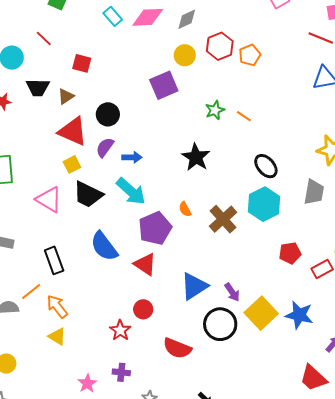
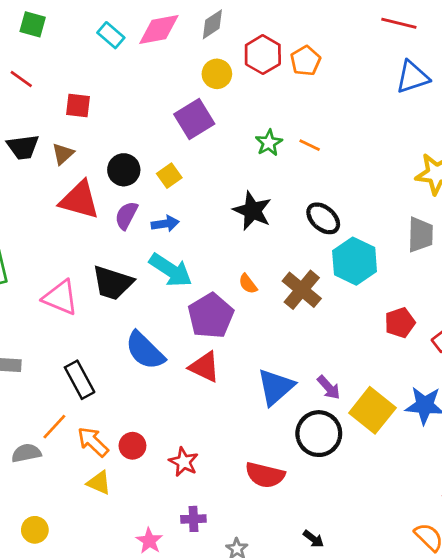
yellow square: (72, 164) -> (169, 176), moved
black ellipse: (266, 166) -> (323, 218), moved
red circle: (143, 309) -> (132, 446), moved

